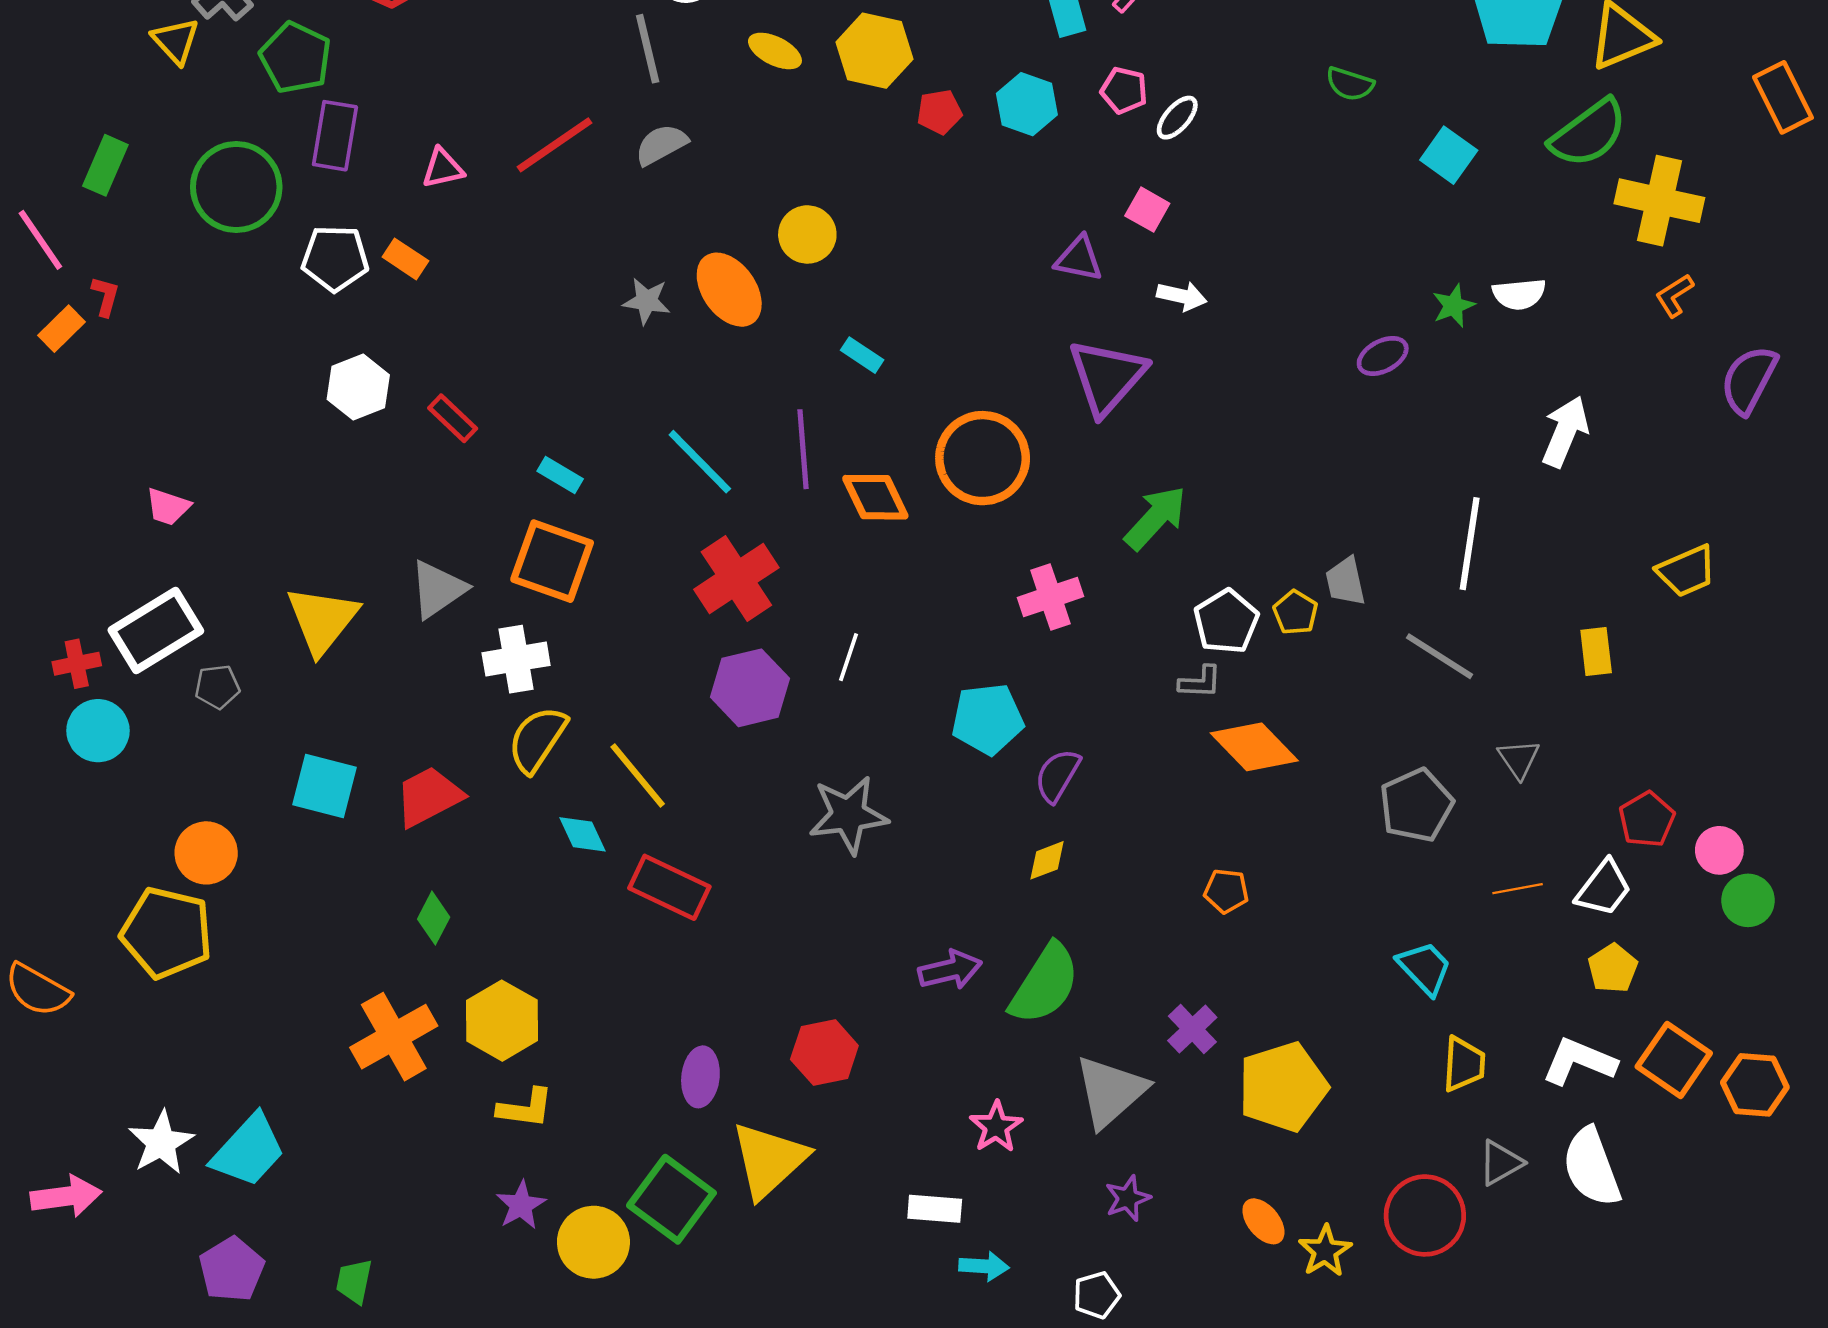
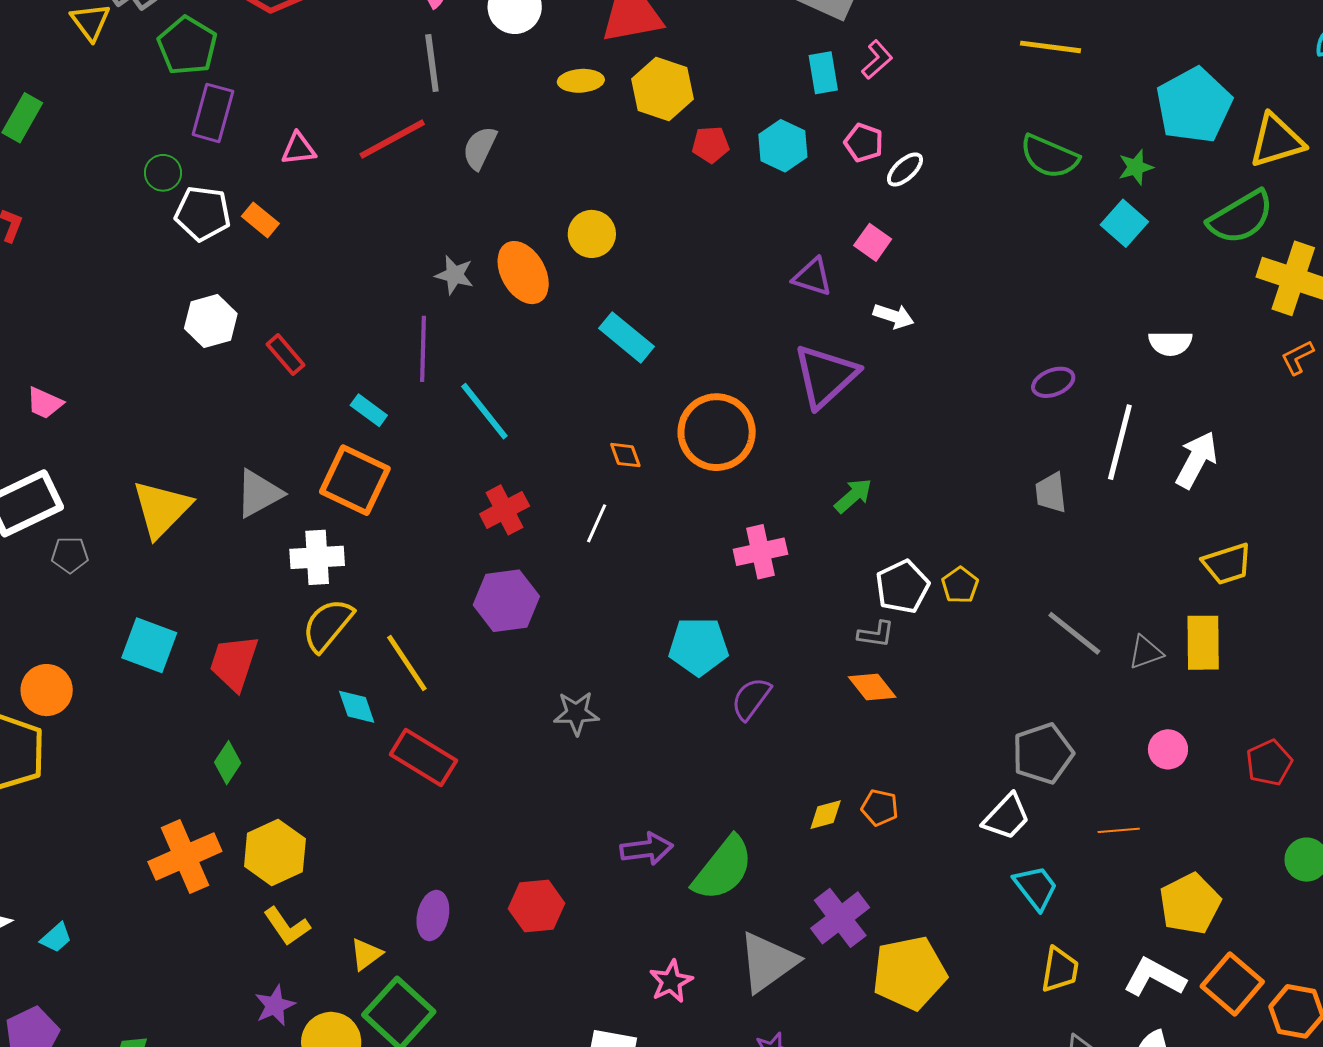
gray line: (648, 49) -> (432, 63), moved
yellow ellipse: (775, 51) -> (581, 81), turned -36
green semicircle: (1350, 84) -> (1049, 156), size x1.5
gray semicircle: (661, 145) -> (480, 148), turned -42
green circle: (236, 187) -> (163, 173), moved, size x0.5
green star: (1453, 306) -> (1136, 167), moved
cyan rectangle: (862, 355) -> (627, 337), size x1.6
purple line: (803, 449) -> (423, 349), moved
orange diamond: (875, 497) -> (625, 455), size x0.6
green arrow: (1156, 518) -> (853, 496), size x0.7
white line: (1470, 544) -> (1120, 442), moved
yellow trapezoid: (1687, 571) -> (1227, 564), moved
red cross: (736, 578) -> (505, 510), size x0.7
gray trapezoid: (1345, 581) -> (1051, 493), moved
yellow rectangle: (1596, 652) -> (1203, 643), size x1.4
white line: (849, 657) -> (597, 523), moved
orange diamond: (1254, 747) -> (872, 687), moved, size x0.7
gray triangle: (1519, 759) -> (1146, 652), moved, turned 39
red trapezoid: (429, 797) -> (234, 663), turned -50
gray star: (848, 815) -> (576, 713), size x0.7
red pentagon: (1647, 819) -> (1269, 763), moved
pink circle: (1719, 850) -> (1168, 749), moved
yellow diamond: (1047, 860) -> (826, 815), moved
white trapezoid: (1604, 888) -> (1006, 817), moved
yellow pentagon: (1613, 968) -> (1190, 904), size x1.5
purple cross: (1192, 1029) -> (840, 918), size x1.4
yellow L-shape: (525, 1108) -> (287, 926), turned 42
cyan trapezoid: (248, 1151) -> (56, 938), size x0.5
yellow triangle: (769, 1160) -> (366, 954), moved, size x0.5

